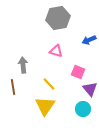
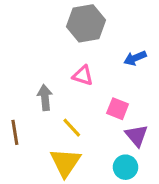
gray arrow: (23, 65) -> (45, 98), moved

